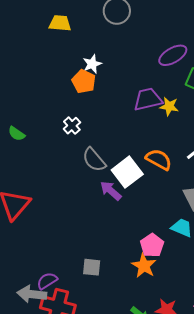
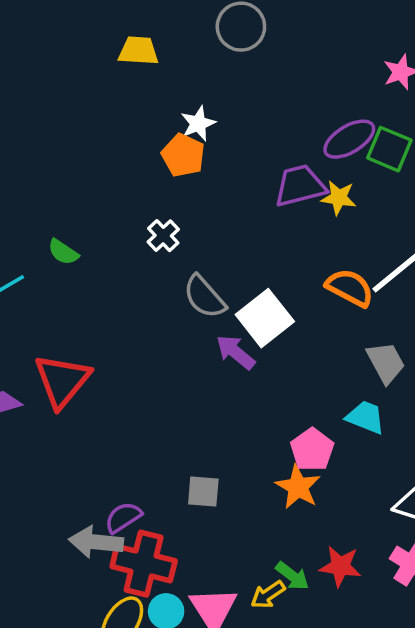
purple ellipse: (173, 55) -> (349, 139), moved
orange semicircle: (159, 159) -> (350, 288), moved

